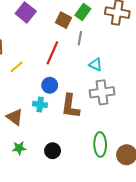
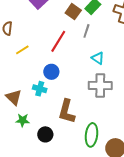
brown L-shape: (70, 106) -> (67, 111), moved
green star: (19, 148) -> (23, 120), moved

